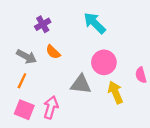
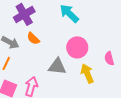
purple cross: (43, 24) -> (24, 14), size x1.5

